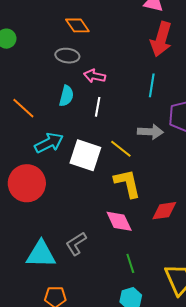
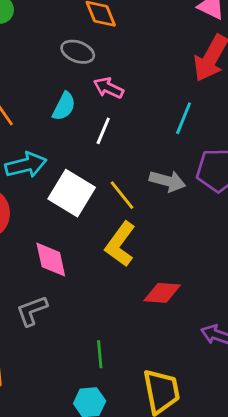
yellow L-shape: (127, 183) -> (120, 244), turned -144
pink diamond: (119, 221) -> (51, 260), moved

